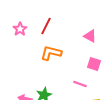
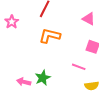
pink star: (20, 29) -> (12, 22), moved

